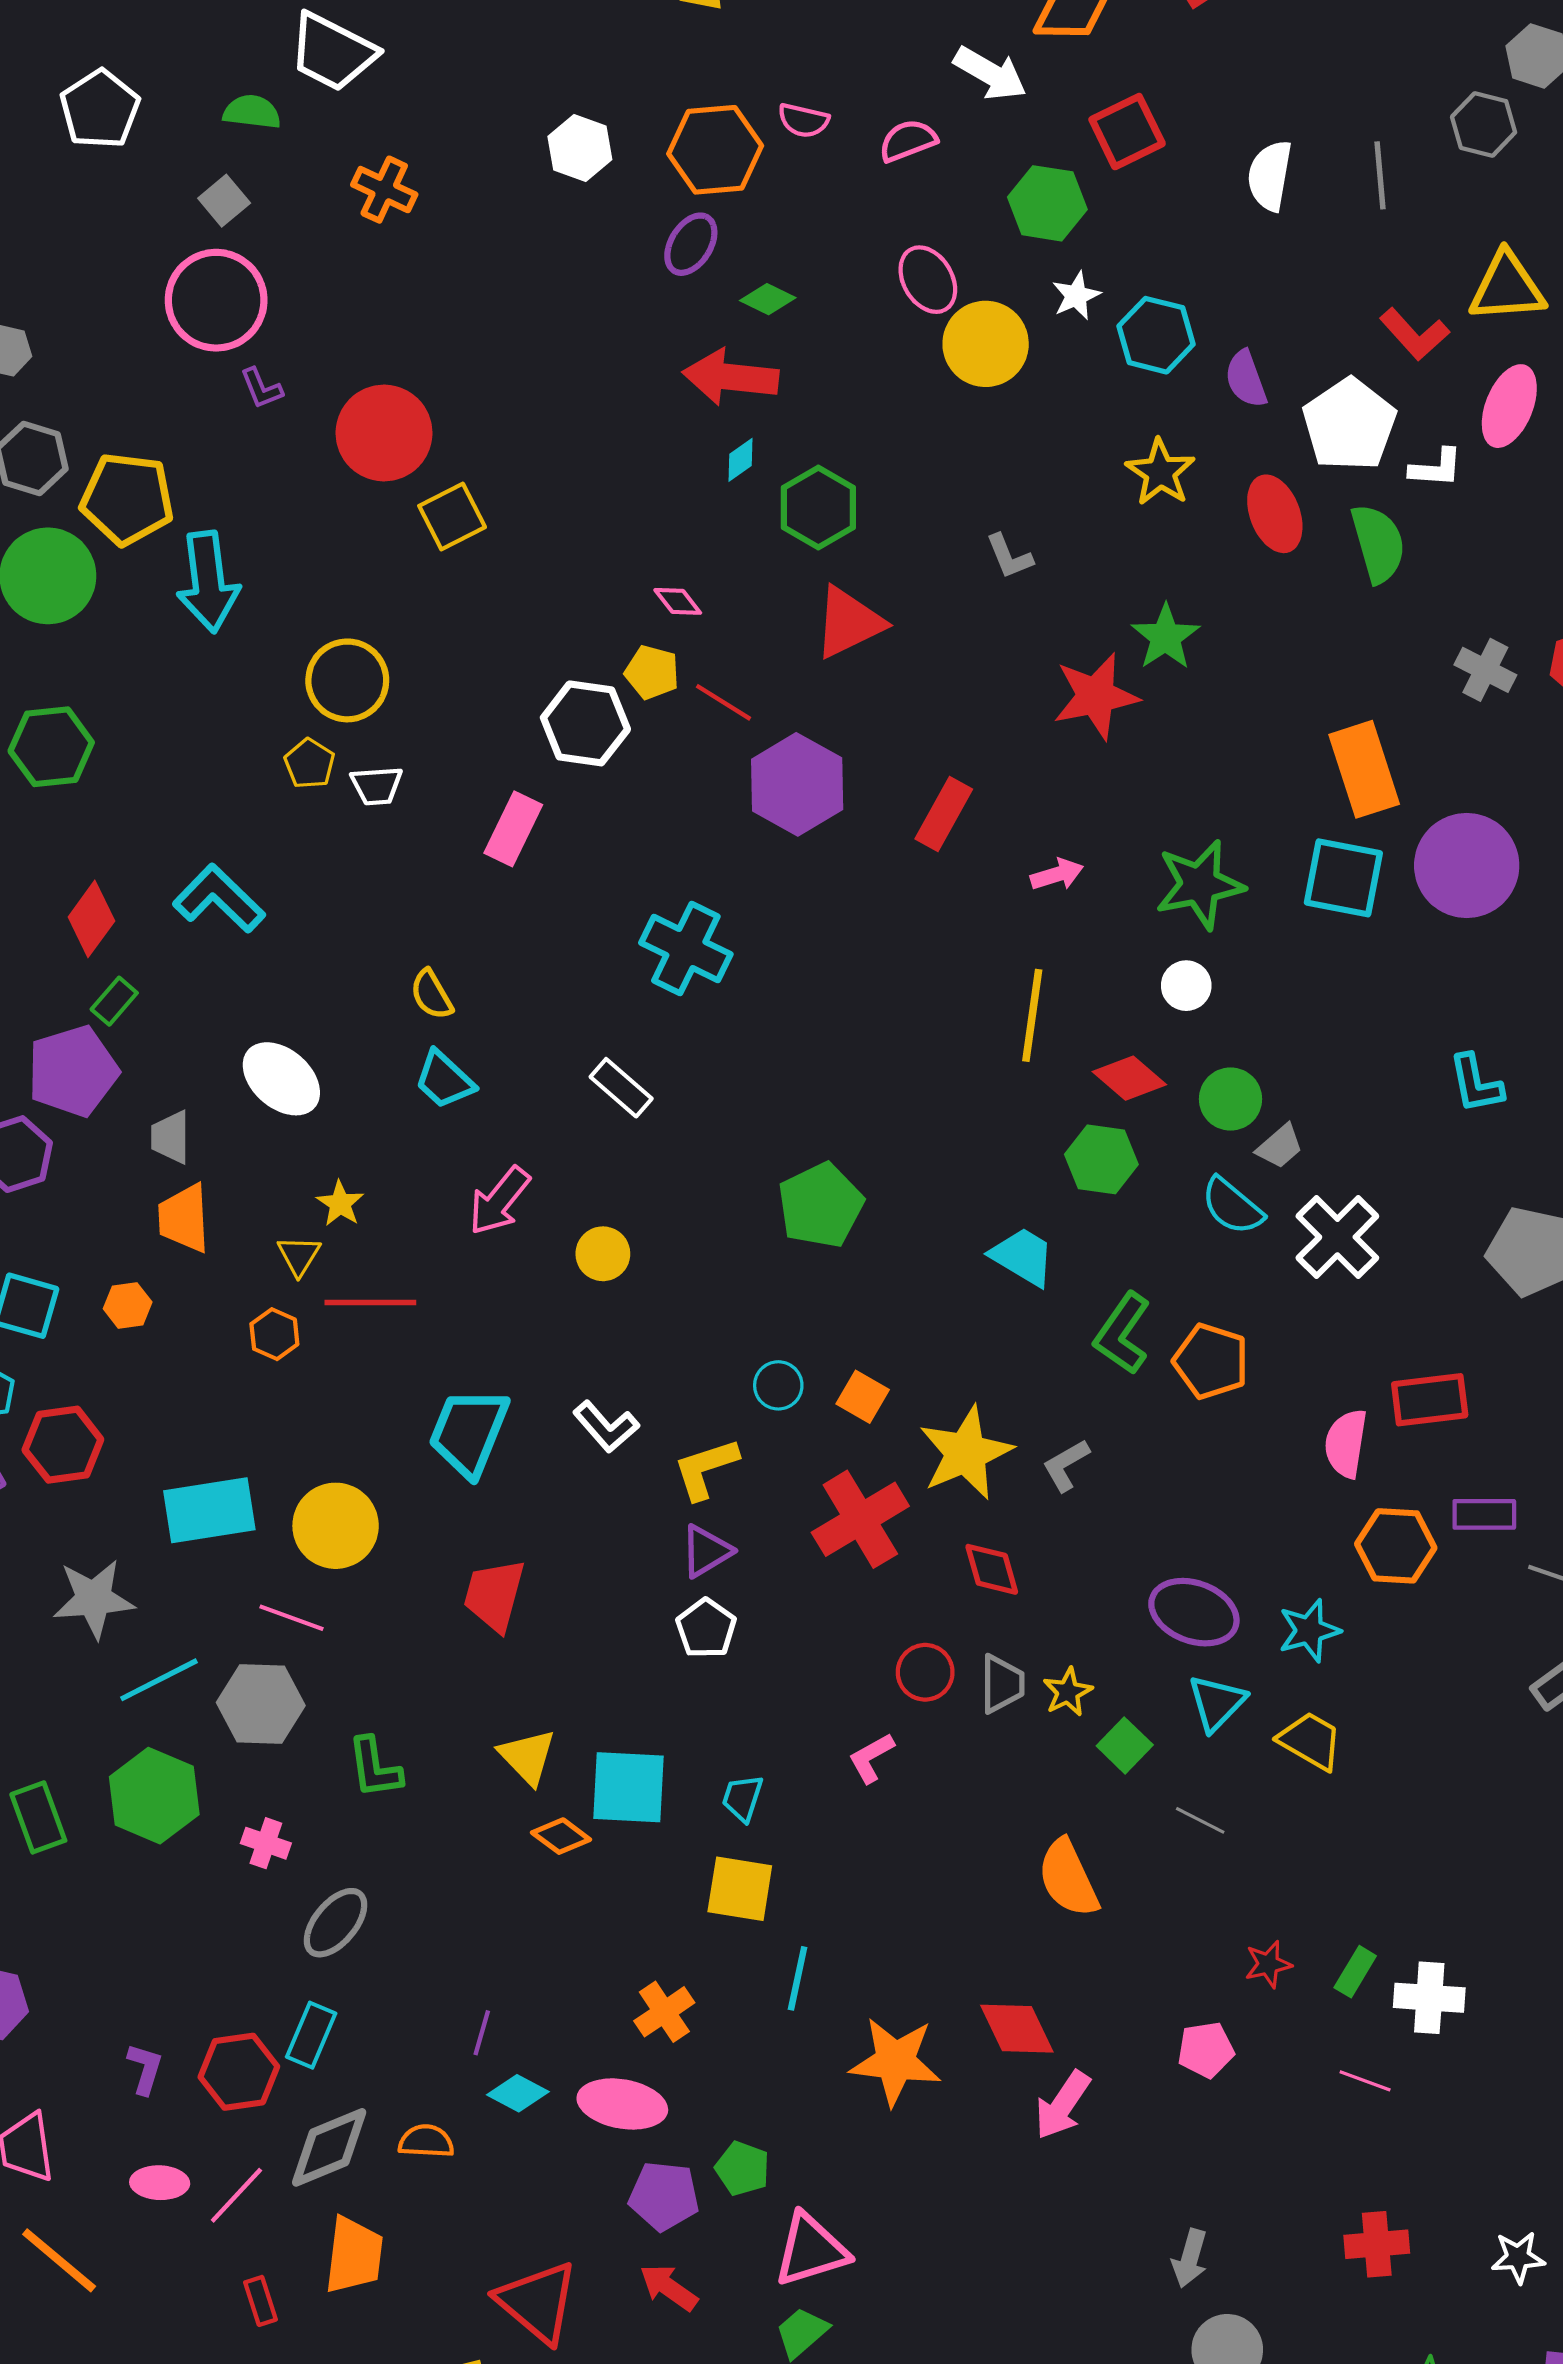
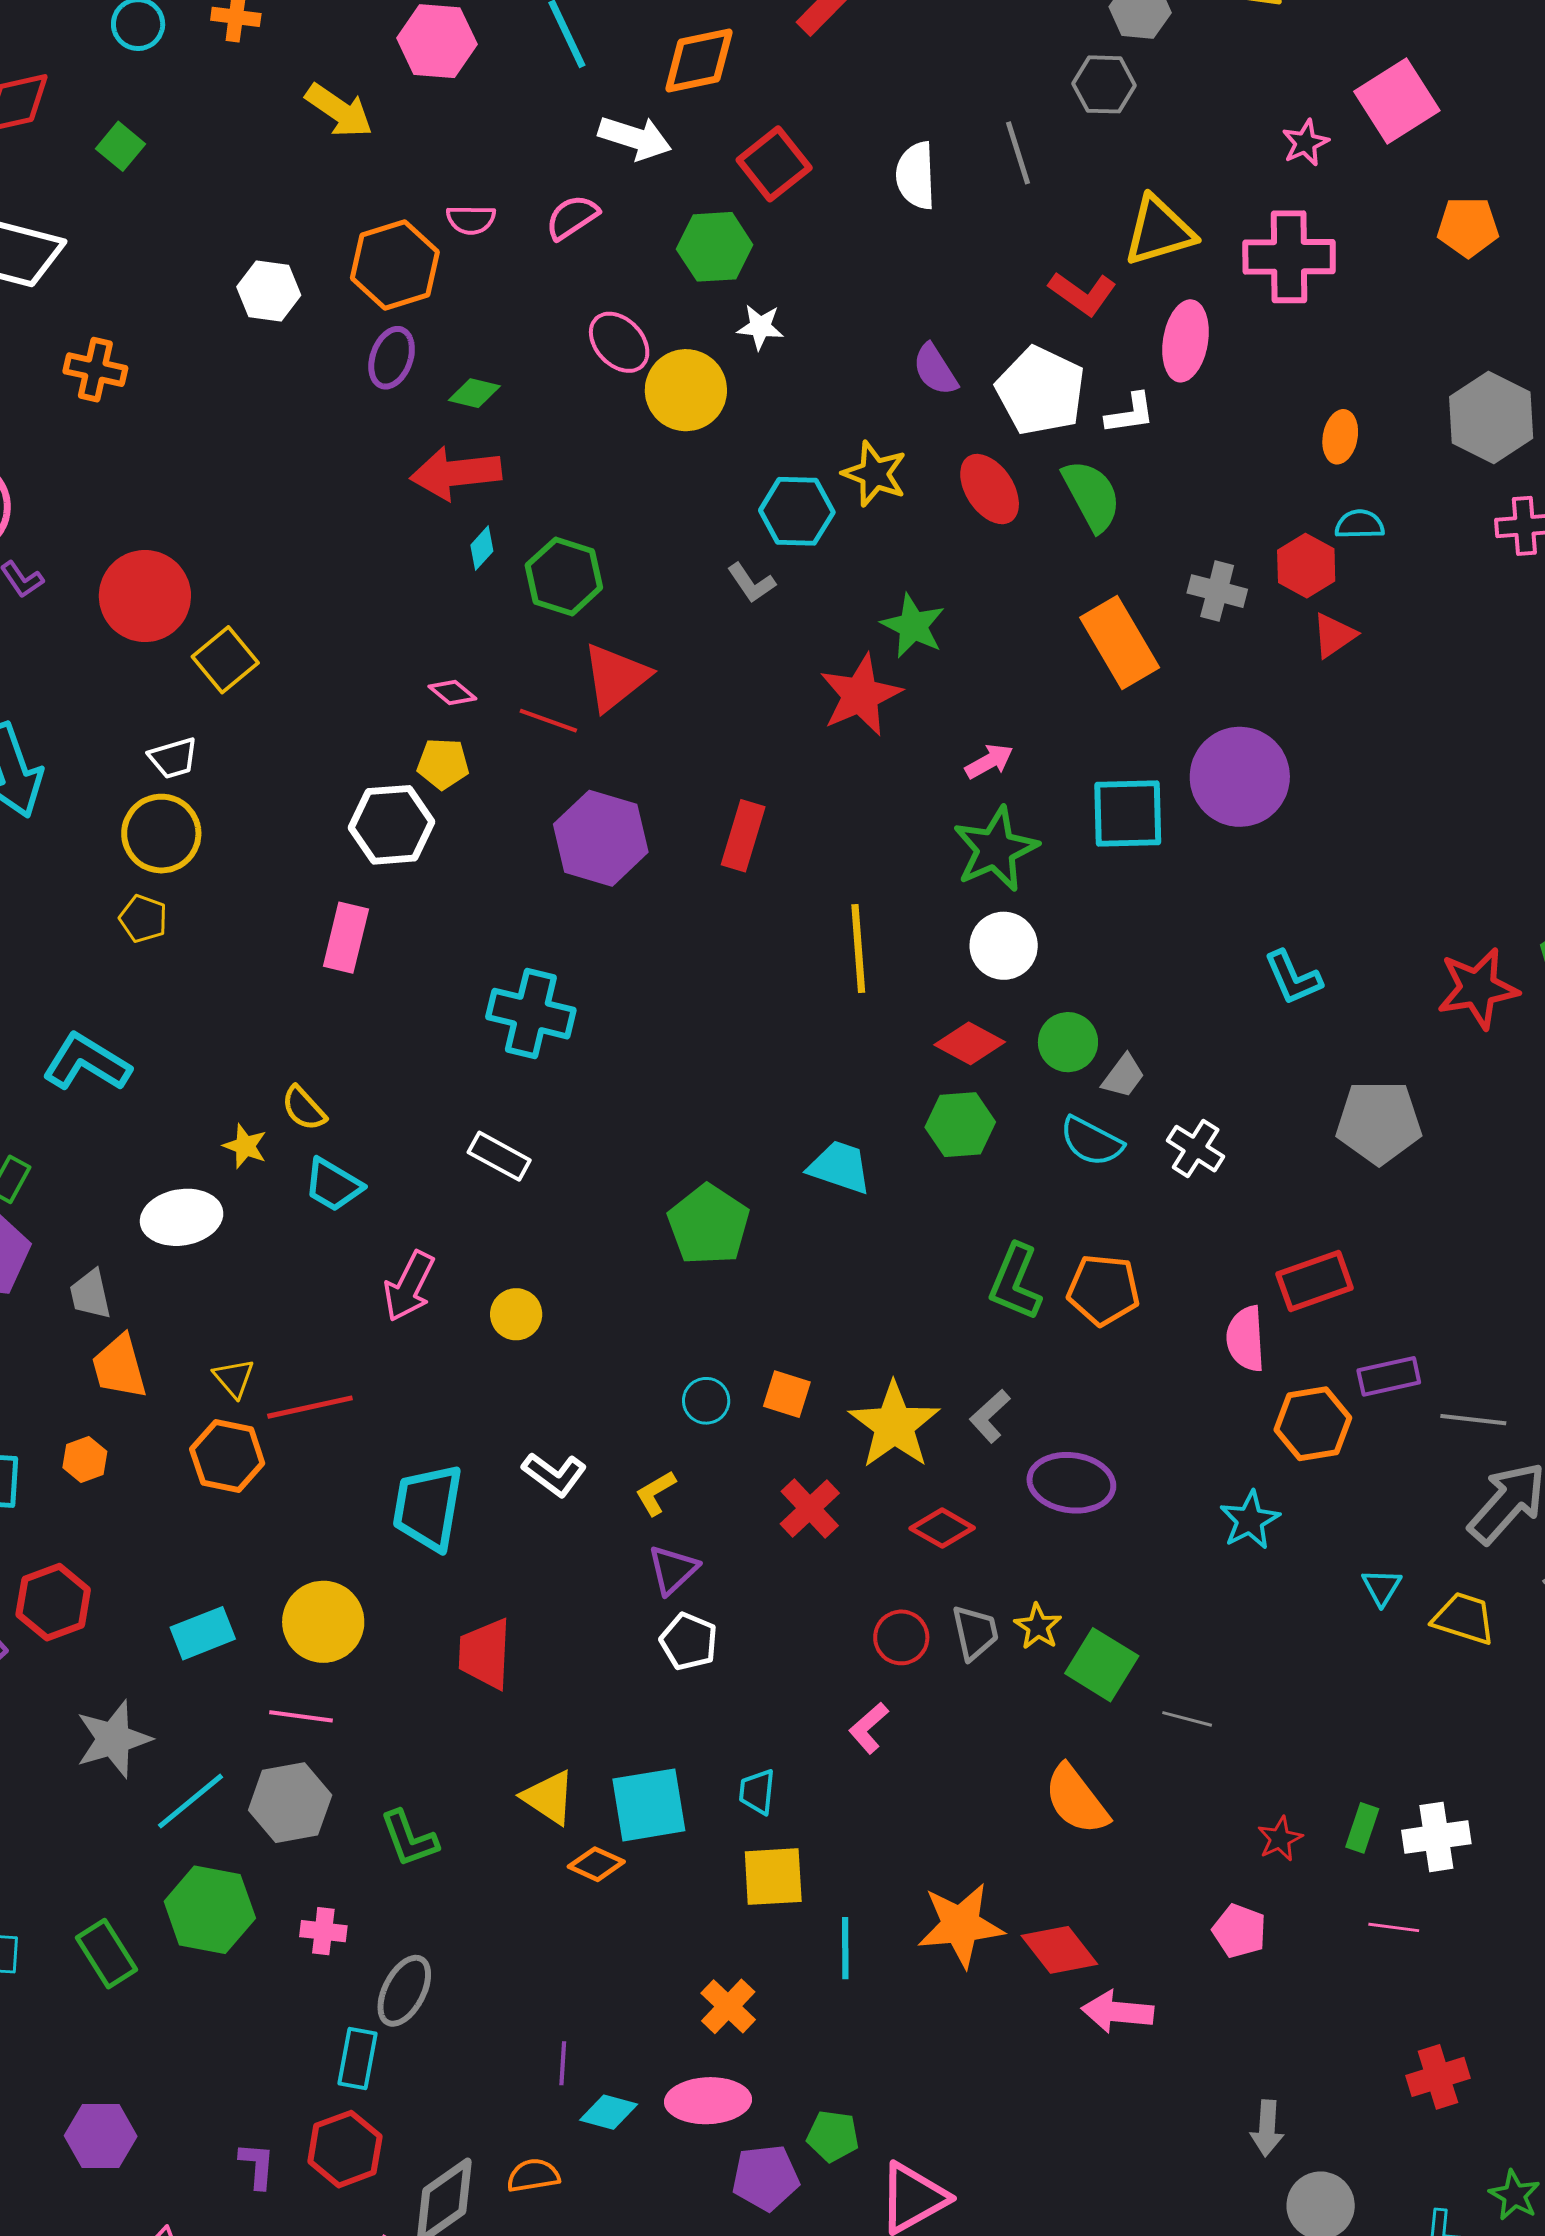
white star: (1076, 296) -> (760, 327), turned -30
cyan hexagon: (1156, 335) -> (797, 511), moved
red line: (724, 702) -> (548, 721), moved
orange rectangle: (1364, 769) -> (1120, 642), moved
white trapezoid: (377, 786) -> (173, 758), moved
pink arrow: (1057, 874) -> (989, 761), moved
white circle: (1186, 986) -> (1004, 946), size x1.4
yellow line: (1032, 1015) -> (858, 948), moved
white ellipse: (281, 1079) -> (182, 1217), turned -38
yellow star: (340, 1204) -> (245, 1146), moved
white cross: (1337, 1237) -> (1196, 1149), size x0.7
cyan trapezoid: (1023, 1257) -> (840, 1167), moved
orange hexagon: (274, 1334) -> (227, 1456), size x1.5
yellow L-shape: (706, 1469) -> (656, 1493), size x0.7
cyan rectangle: (209, 1510) -> (203, 1633), size x0.7
red cross: (860, 1519) -> (810, 1508), size x0.7
red diamond: (992, 1569) -> (942, 1528), turned -32
purple ellipse: (1194, 1612) -> (1071, 1483), moved
cyan triangle: (1217, 1703) -> (1382, 1587), moved, size x0.7
yellow trapezoid: (1310, 1741) -> (1464, 1618), moved
green square: (1125, 1745) -> (1102, 1665), size x1.4
cyan rectangle: (311, 2035) -> (357, 2058), moved
pink pentagon: (1206, 2050) -> (1239, 1931), turned -30
orange star: (895, 2061) -> (961, 1925), moved
pink arrow: (1063, 2105) -> (1117, 2012), turned 74

